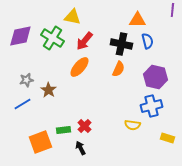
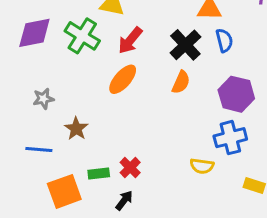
black cross: (121, 44) -> (185, 45), turned 35
brown star: (48, 90) -> (76, 129), moved
blue line: (22, 104) -> (39, 150), moved, turned 36
black arrow: (80, 148) -> (124, 200), turned 64

